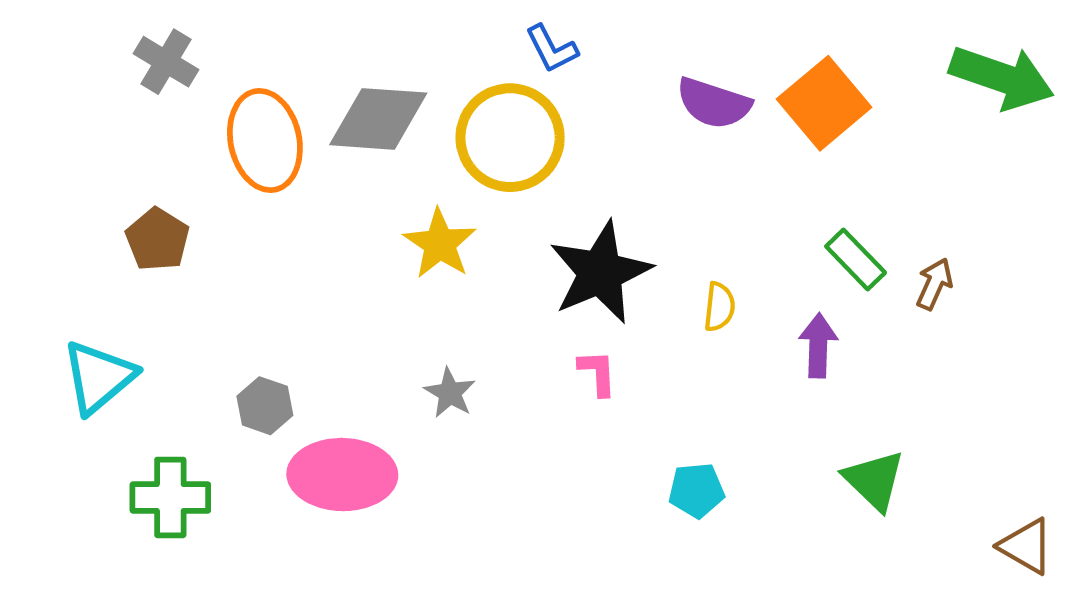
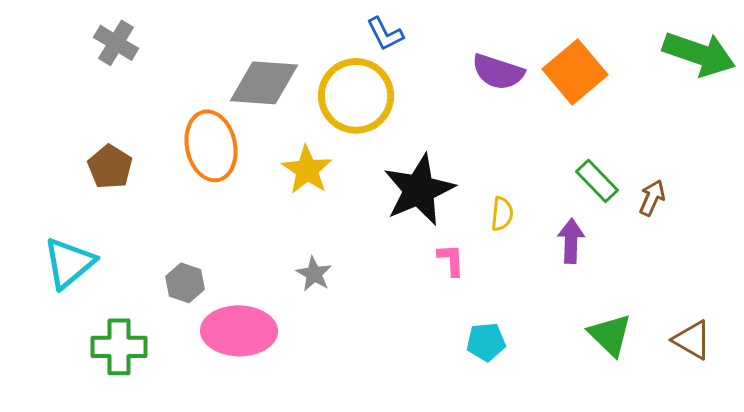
orange ellipse: (265, 140) -> (211, 146), moved
pink L-shape: (598, 373) -> (451, 260), moved
brown triangle: (1026, 546) -> (692, 340), moved

